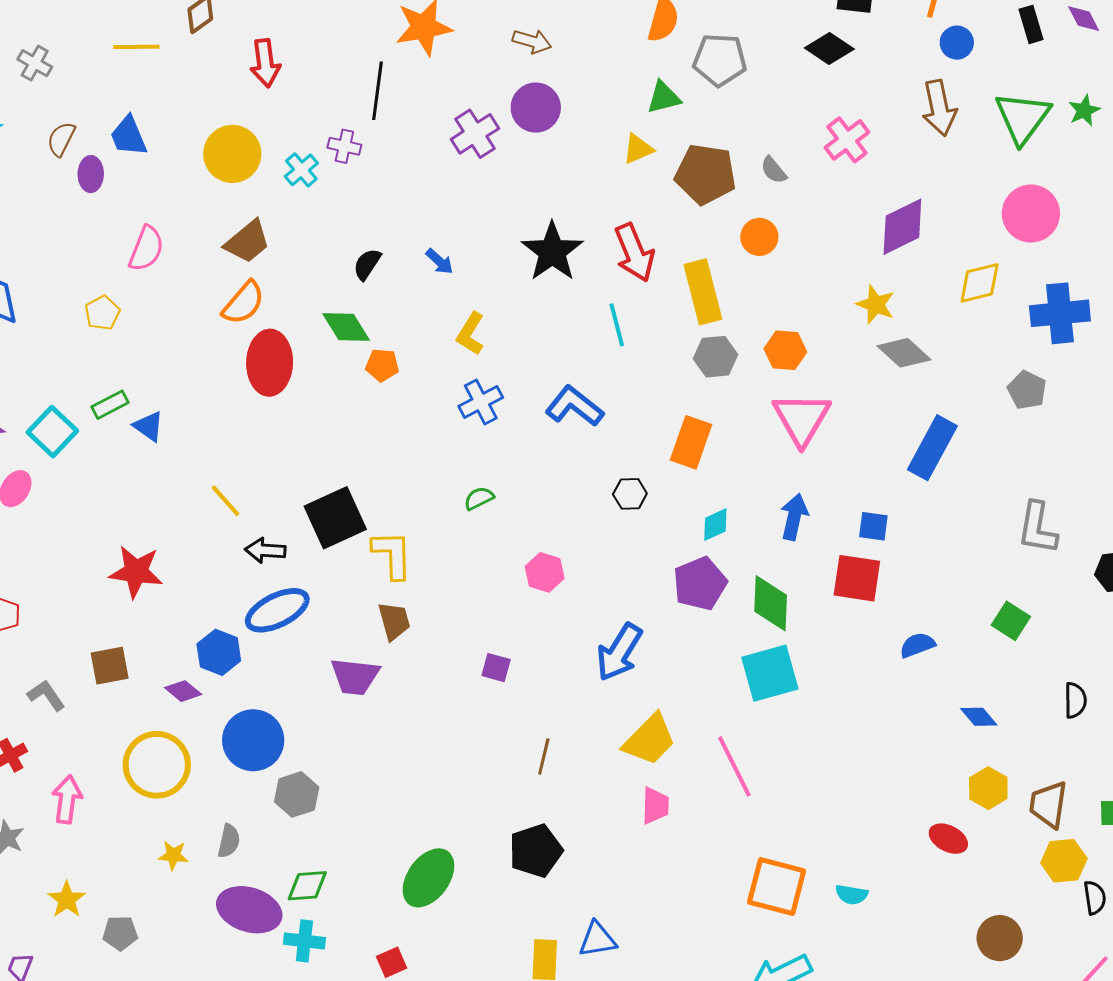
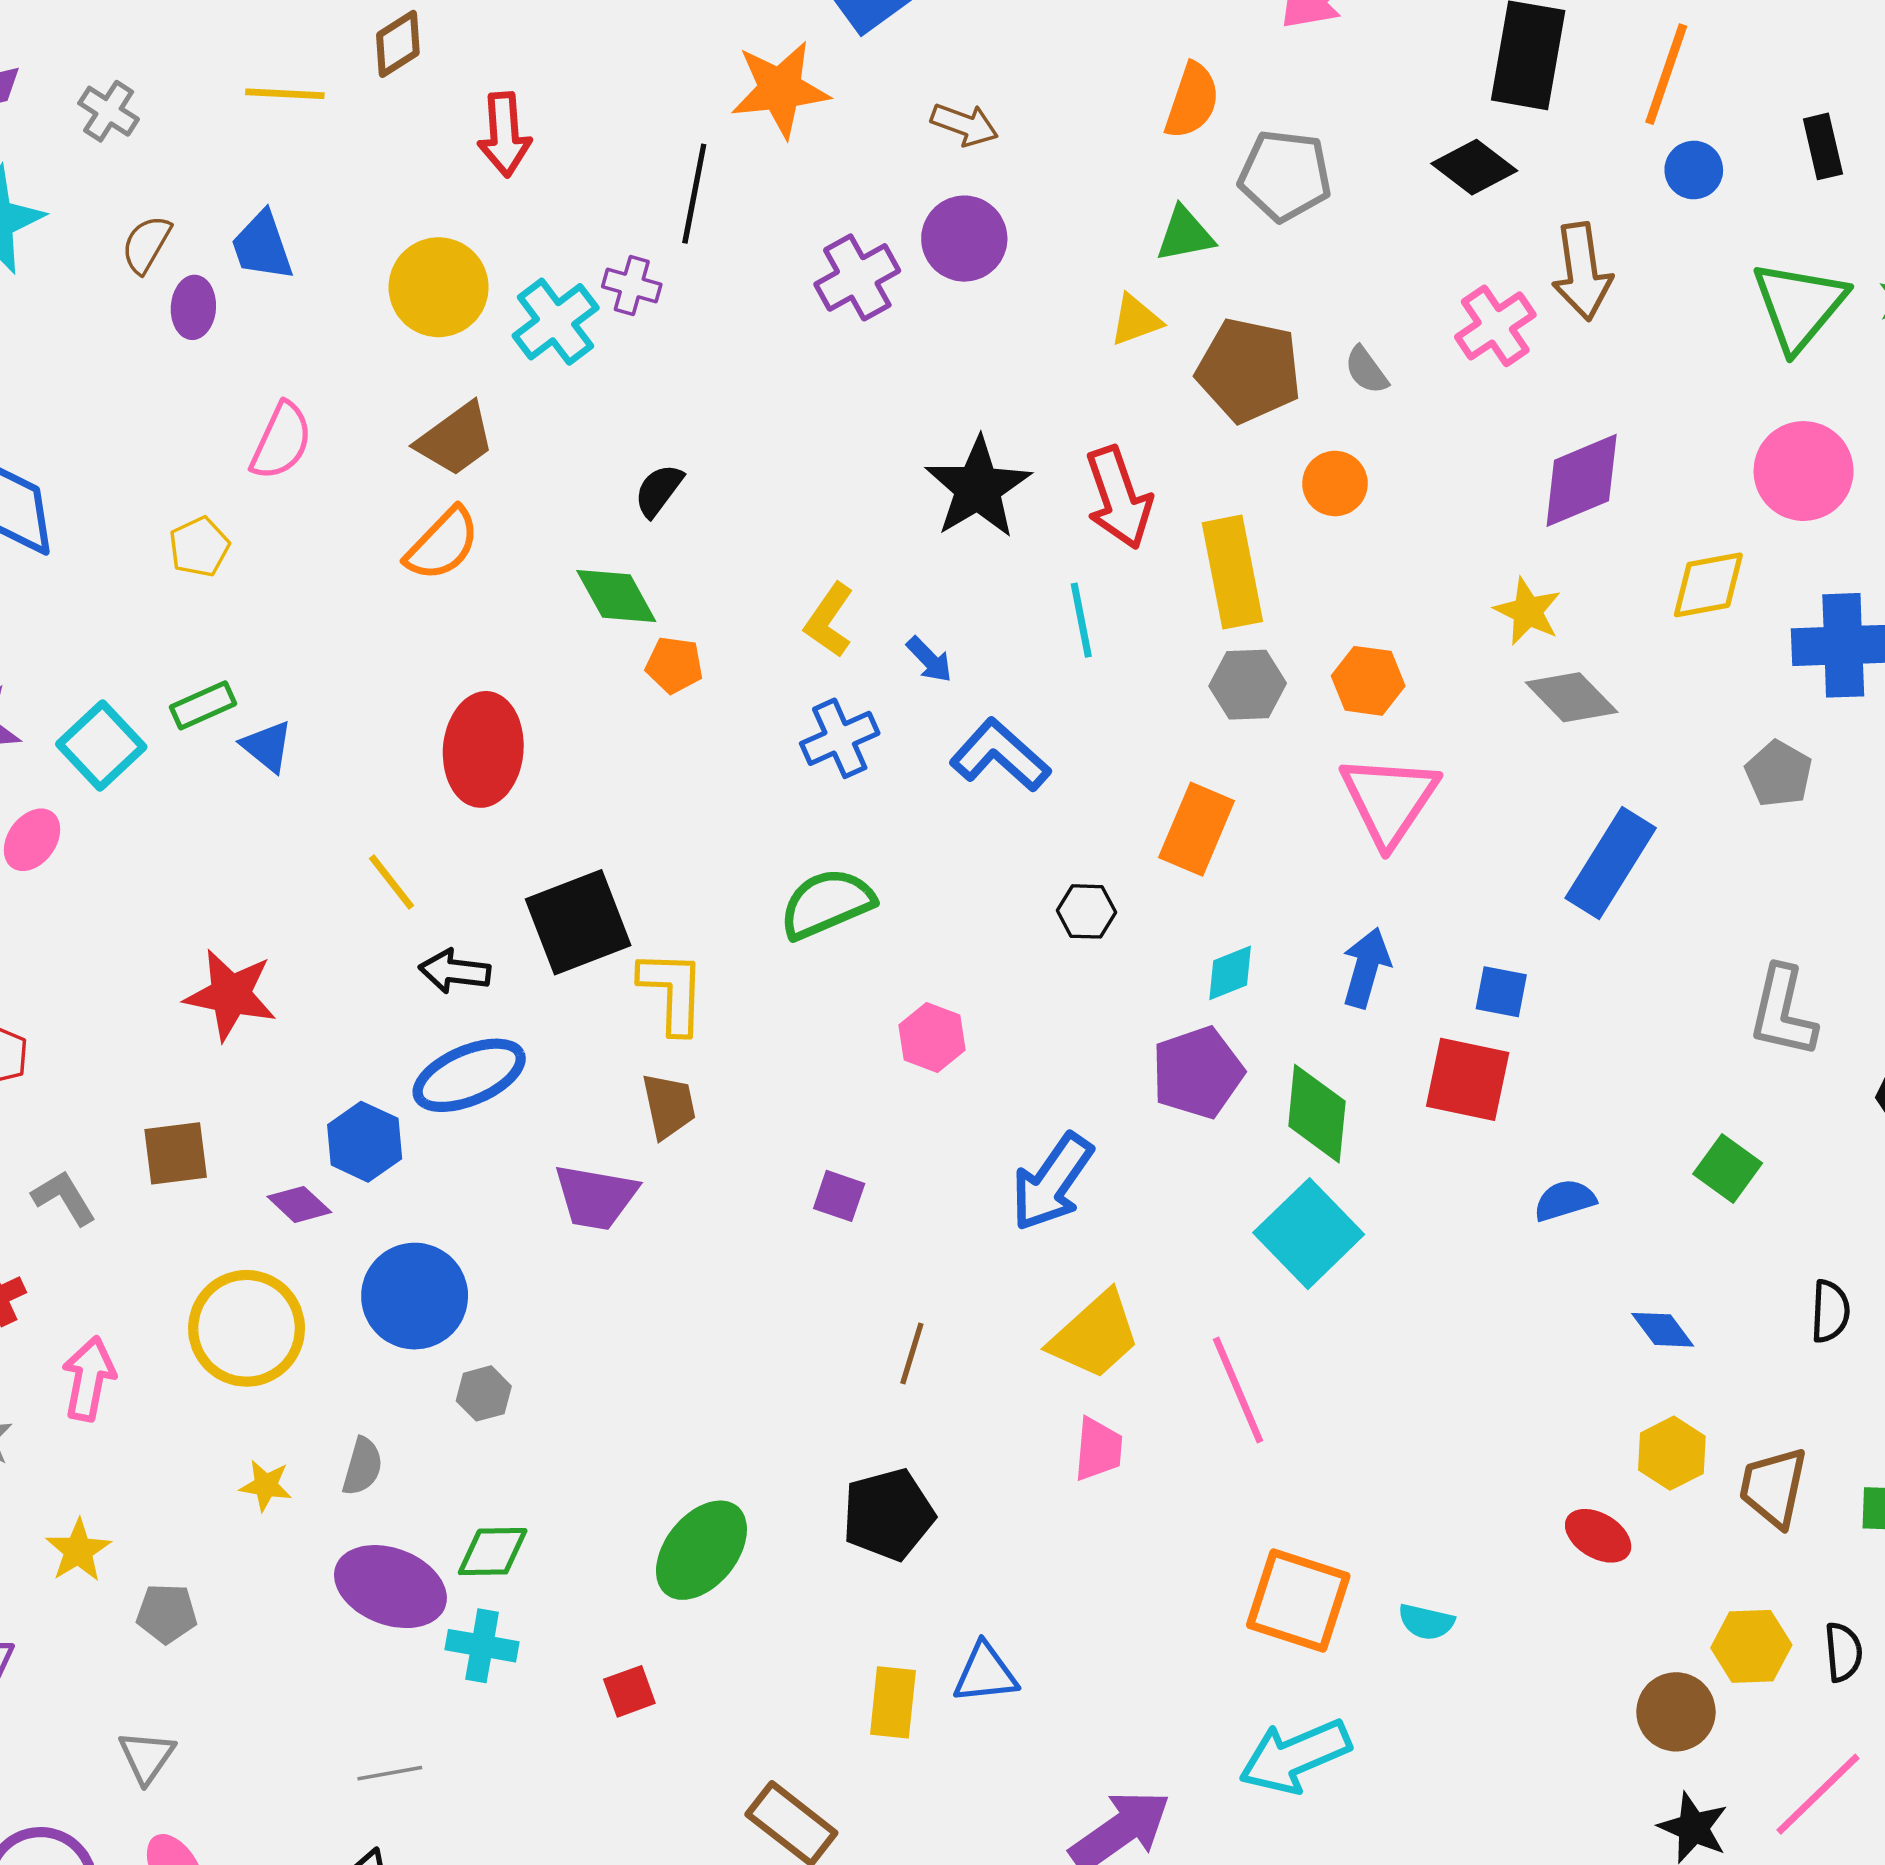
brown arrow: (939, 108) -> (1582, 272), moved
cyan cross: (301, 170) -> (556, 322), size x1.4
blue arrow: (439, 261) -> (929, 660), moved
red ellipse: (270, 363) -> (483, 749), moved
green semicircle: (479, 498) -> (827, 904), size x1.8
cyan square: (770, 673) -> (1309, 1234), turned -32
gray hexagon: (297, 794) -> (484, 1393), size x0.7
yellow hexagon: (1064, 861) -> (1751, 1646), moved

